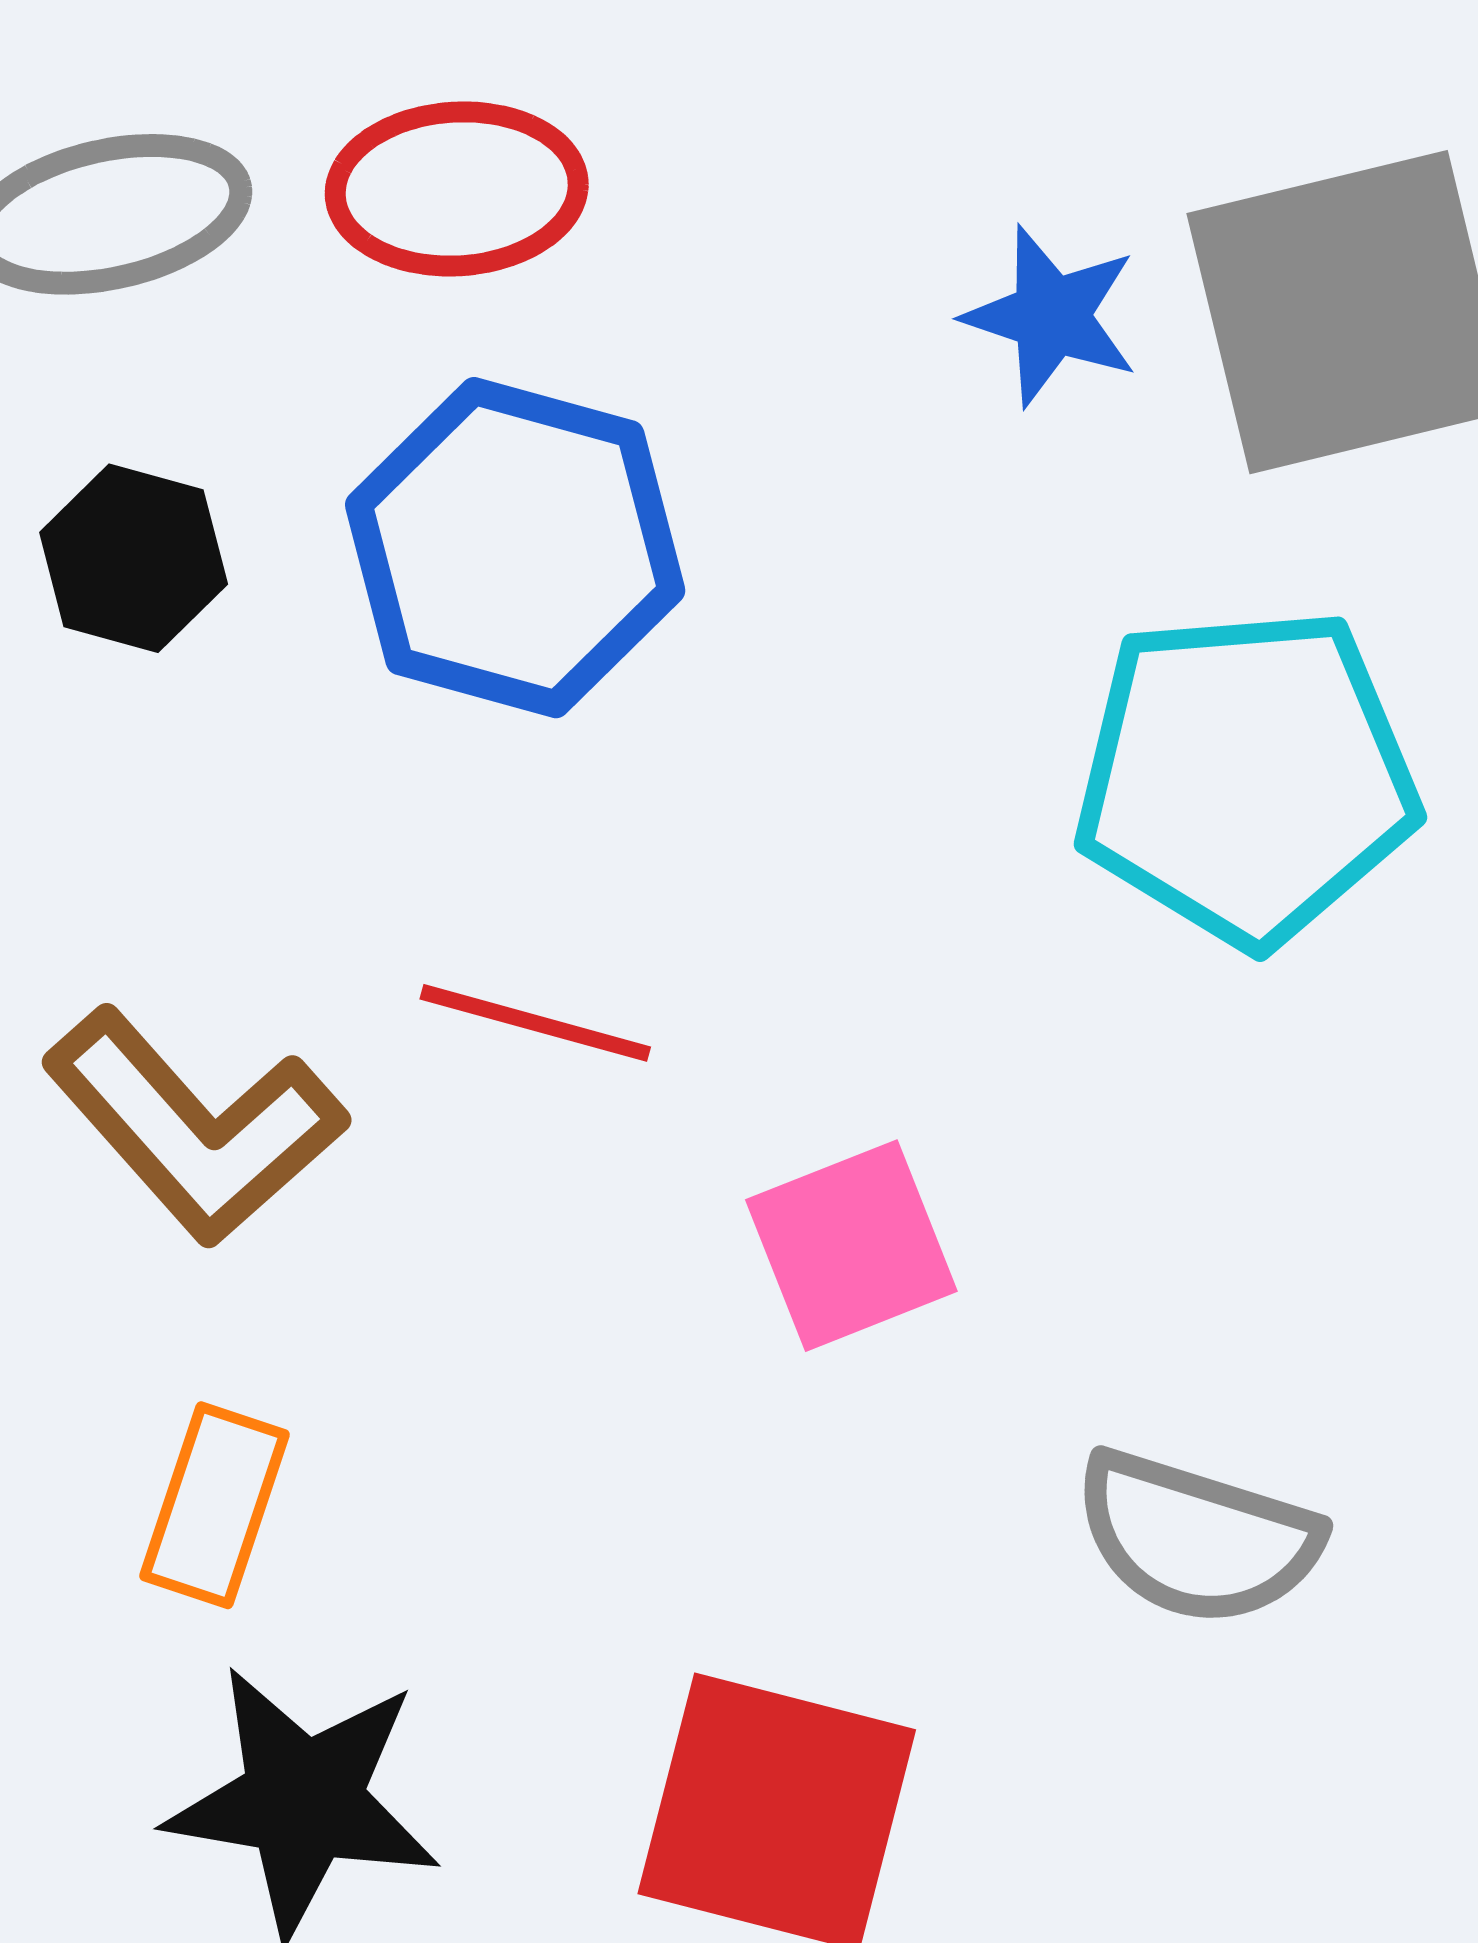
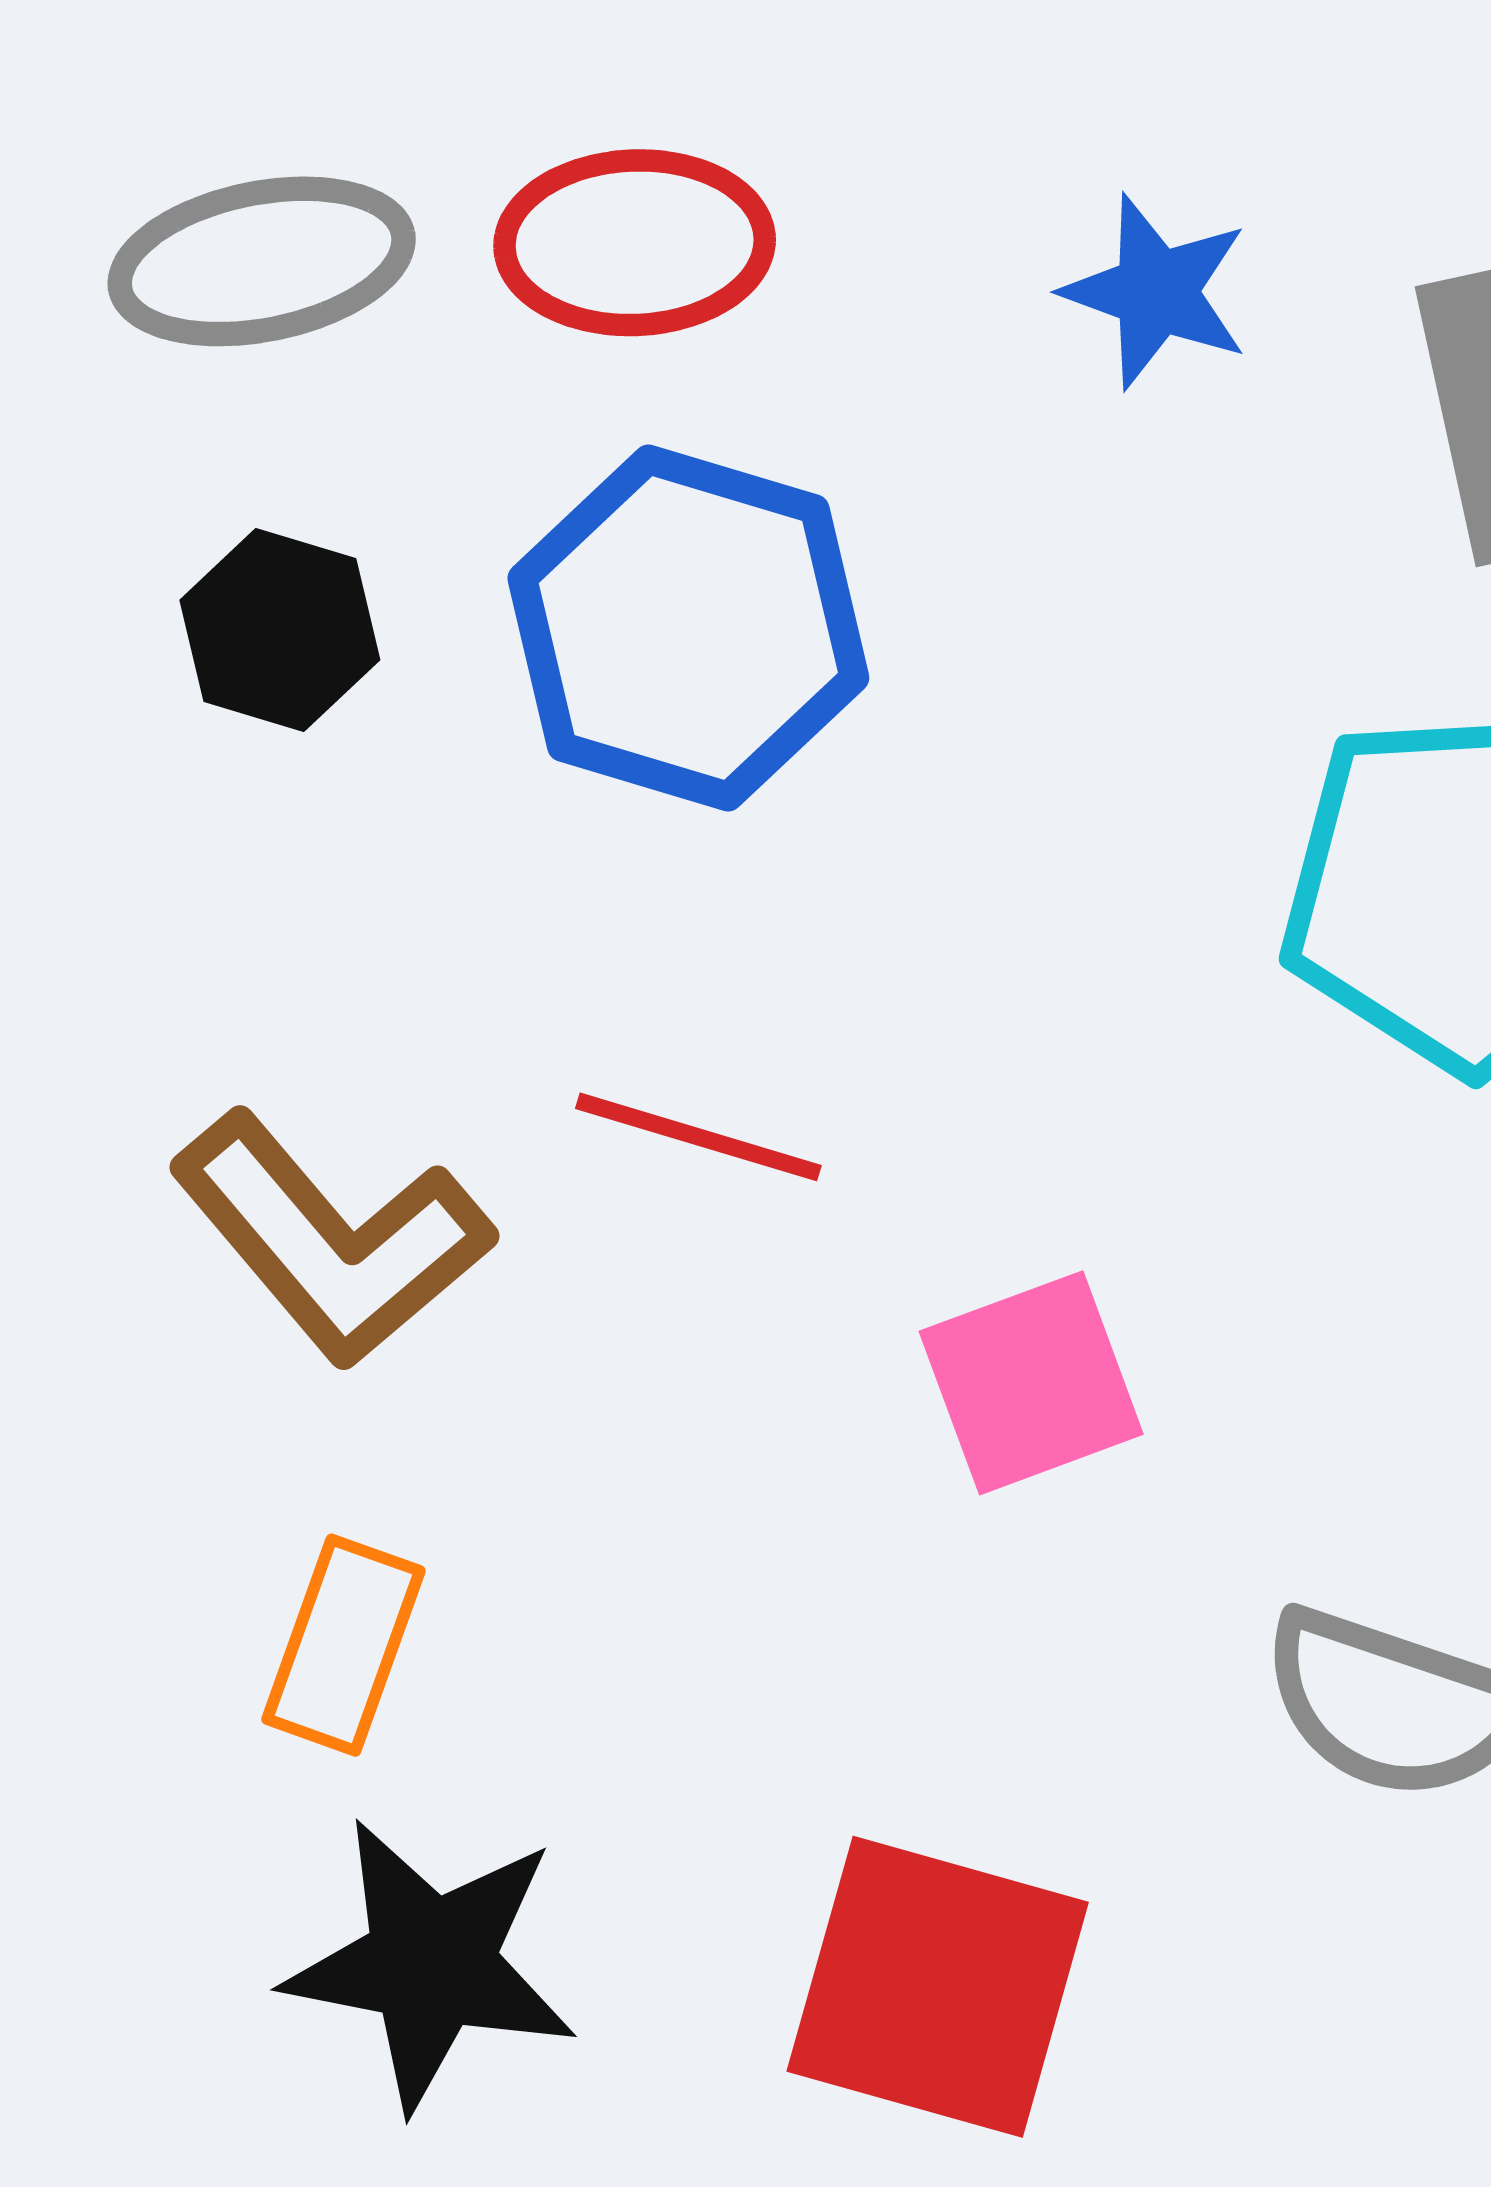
blue star: (1051, 316) -> (1156, 292), moved

